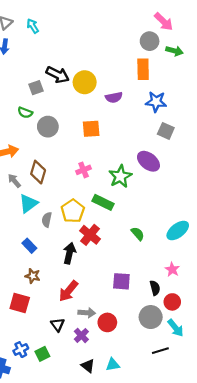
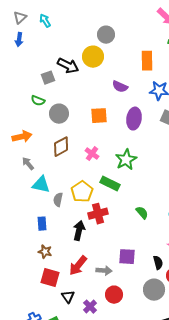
gray circle: (150, 41) -> (106, 35), moved
yellow circle: (85, 82) -> (93, 57), moved
purple semicircle: (114, 97) -> (120, 87), turned 35
purple ellipse: (148, 161) -> (134, 119), moved, turned 60
pink cross: (84, 170) -> (92, 154), turned -32
brown diamond: (38, 172) -> (61, 147), moved, turned 45
cyan triangle: (28, 203) -> (41, 185), turned 48
red cross: (90, 235) -> (98, 214), turned 36
blue rectangle: (29, 246) -> (42, 224), turned 40
red square: (20, 303) -> (50, 278), moved
gray arrow: (87, 313) -> (104, 271), moved

